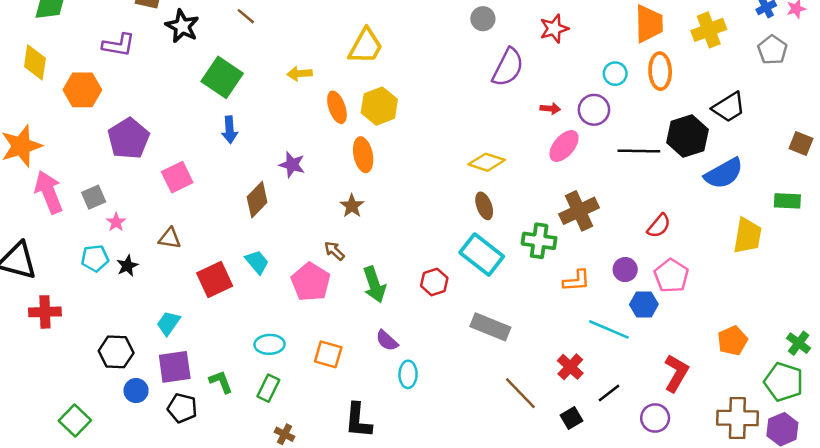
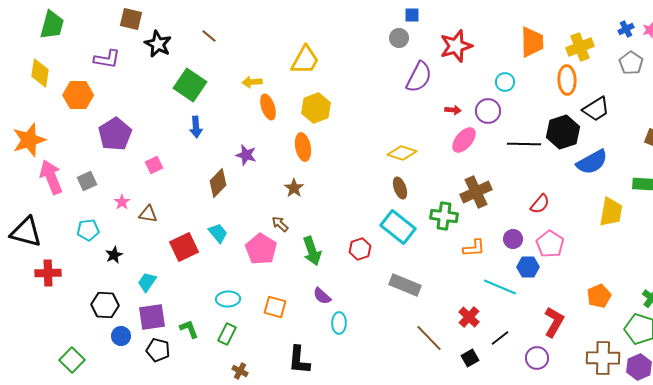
red star: (554, 29) -> (456, 46), size x1.4
orange ellipse: (660, 71) -> (567, 80), moved
orange ellipse: (337, 107) -> (268, 107), moved
pink square: (177, 177) -> (154, 165), size x0.7
pink star: (116, 222) -> (122, 202), moved
black star: (127, 266) -> (114, 255), moved

